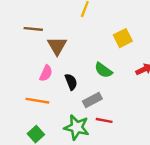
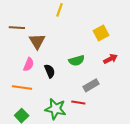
yellow square: (123, 38) -> (101, 33), moved
green semicircle: (103, 70) -> (76, 61), turned -49
gray rectangle: (92, 100) -> (91, 85), moved

